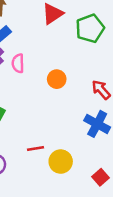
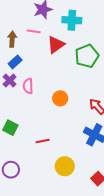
red line: (36, 149) -> (43, 141), moved

